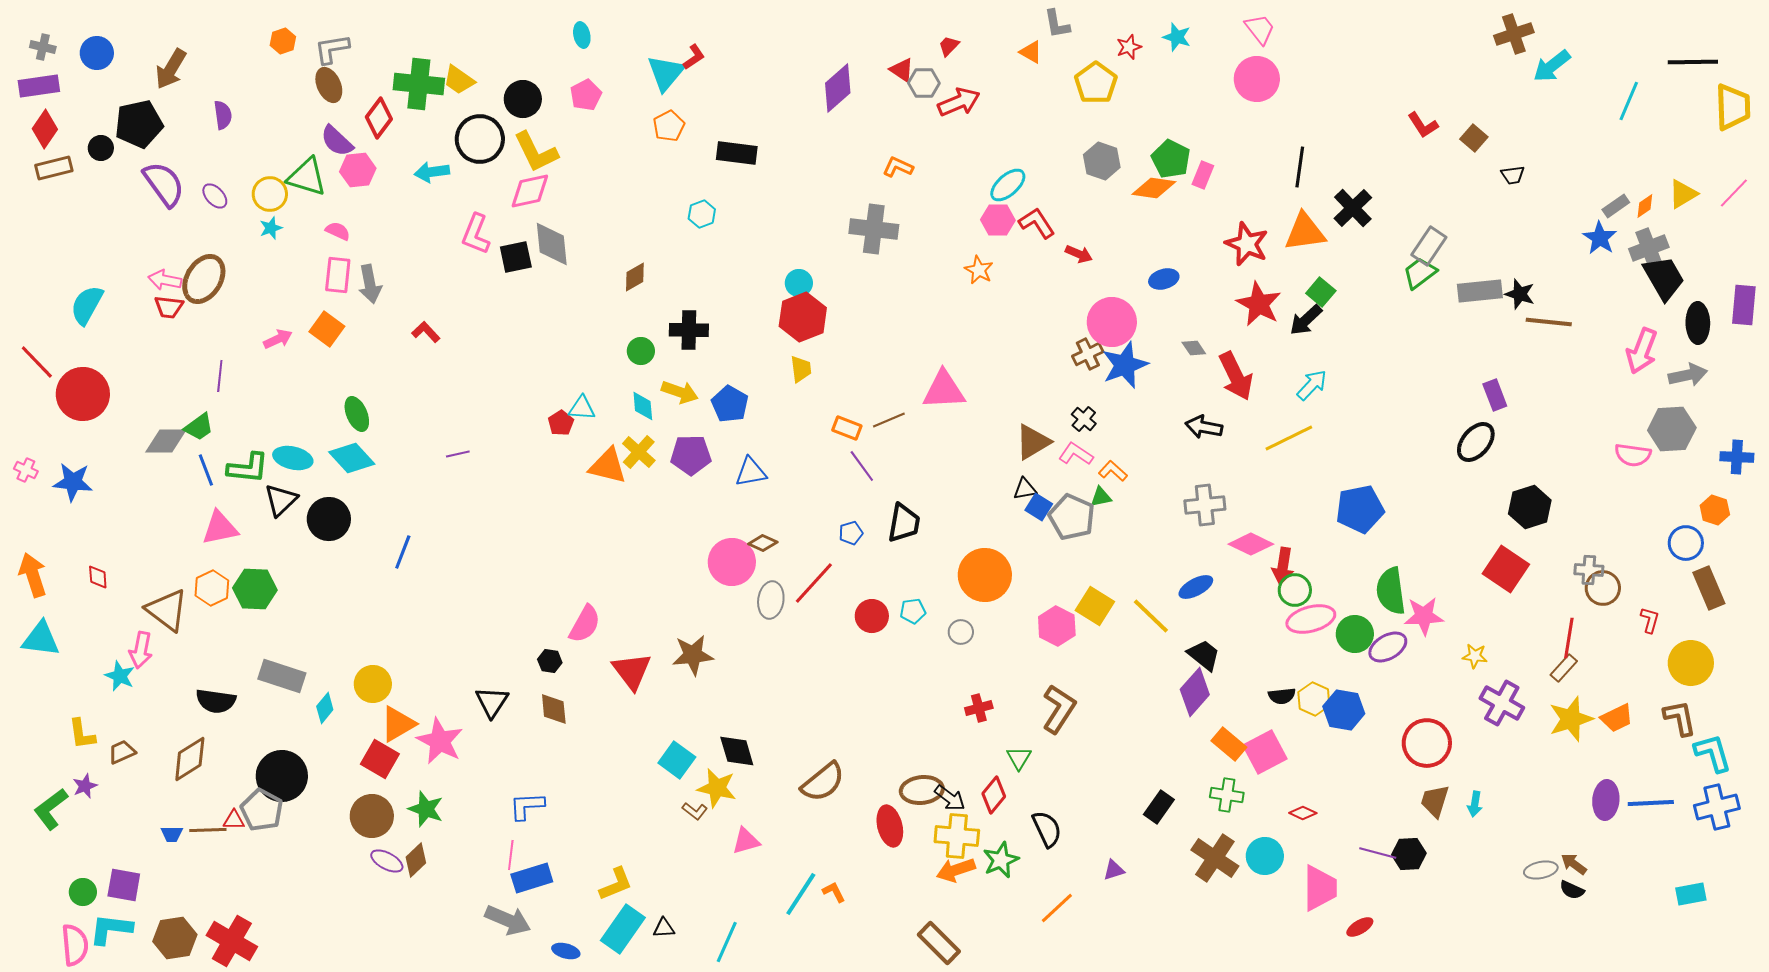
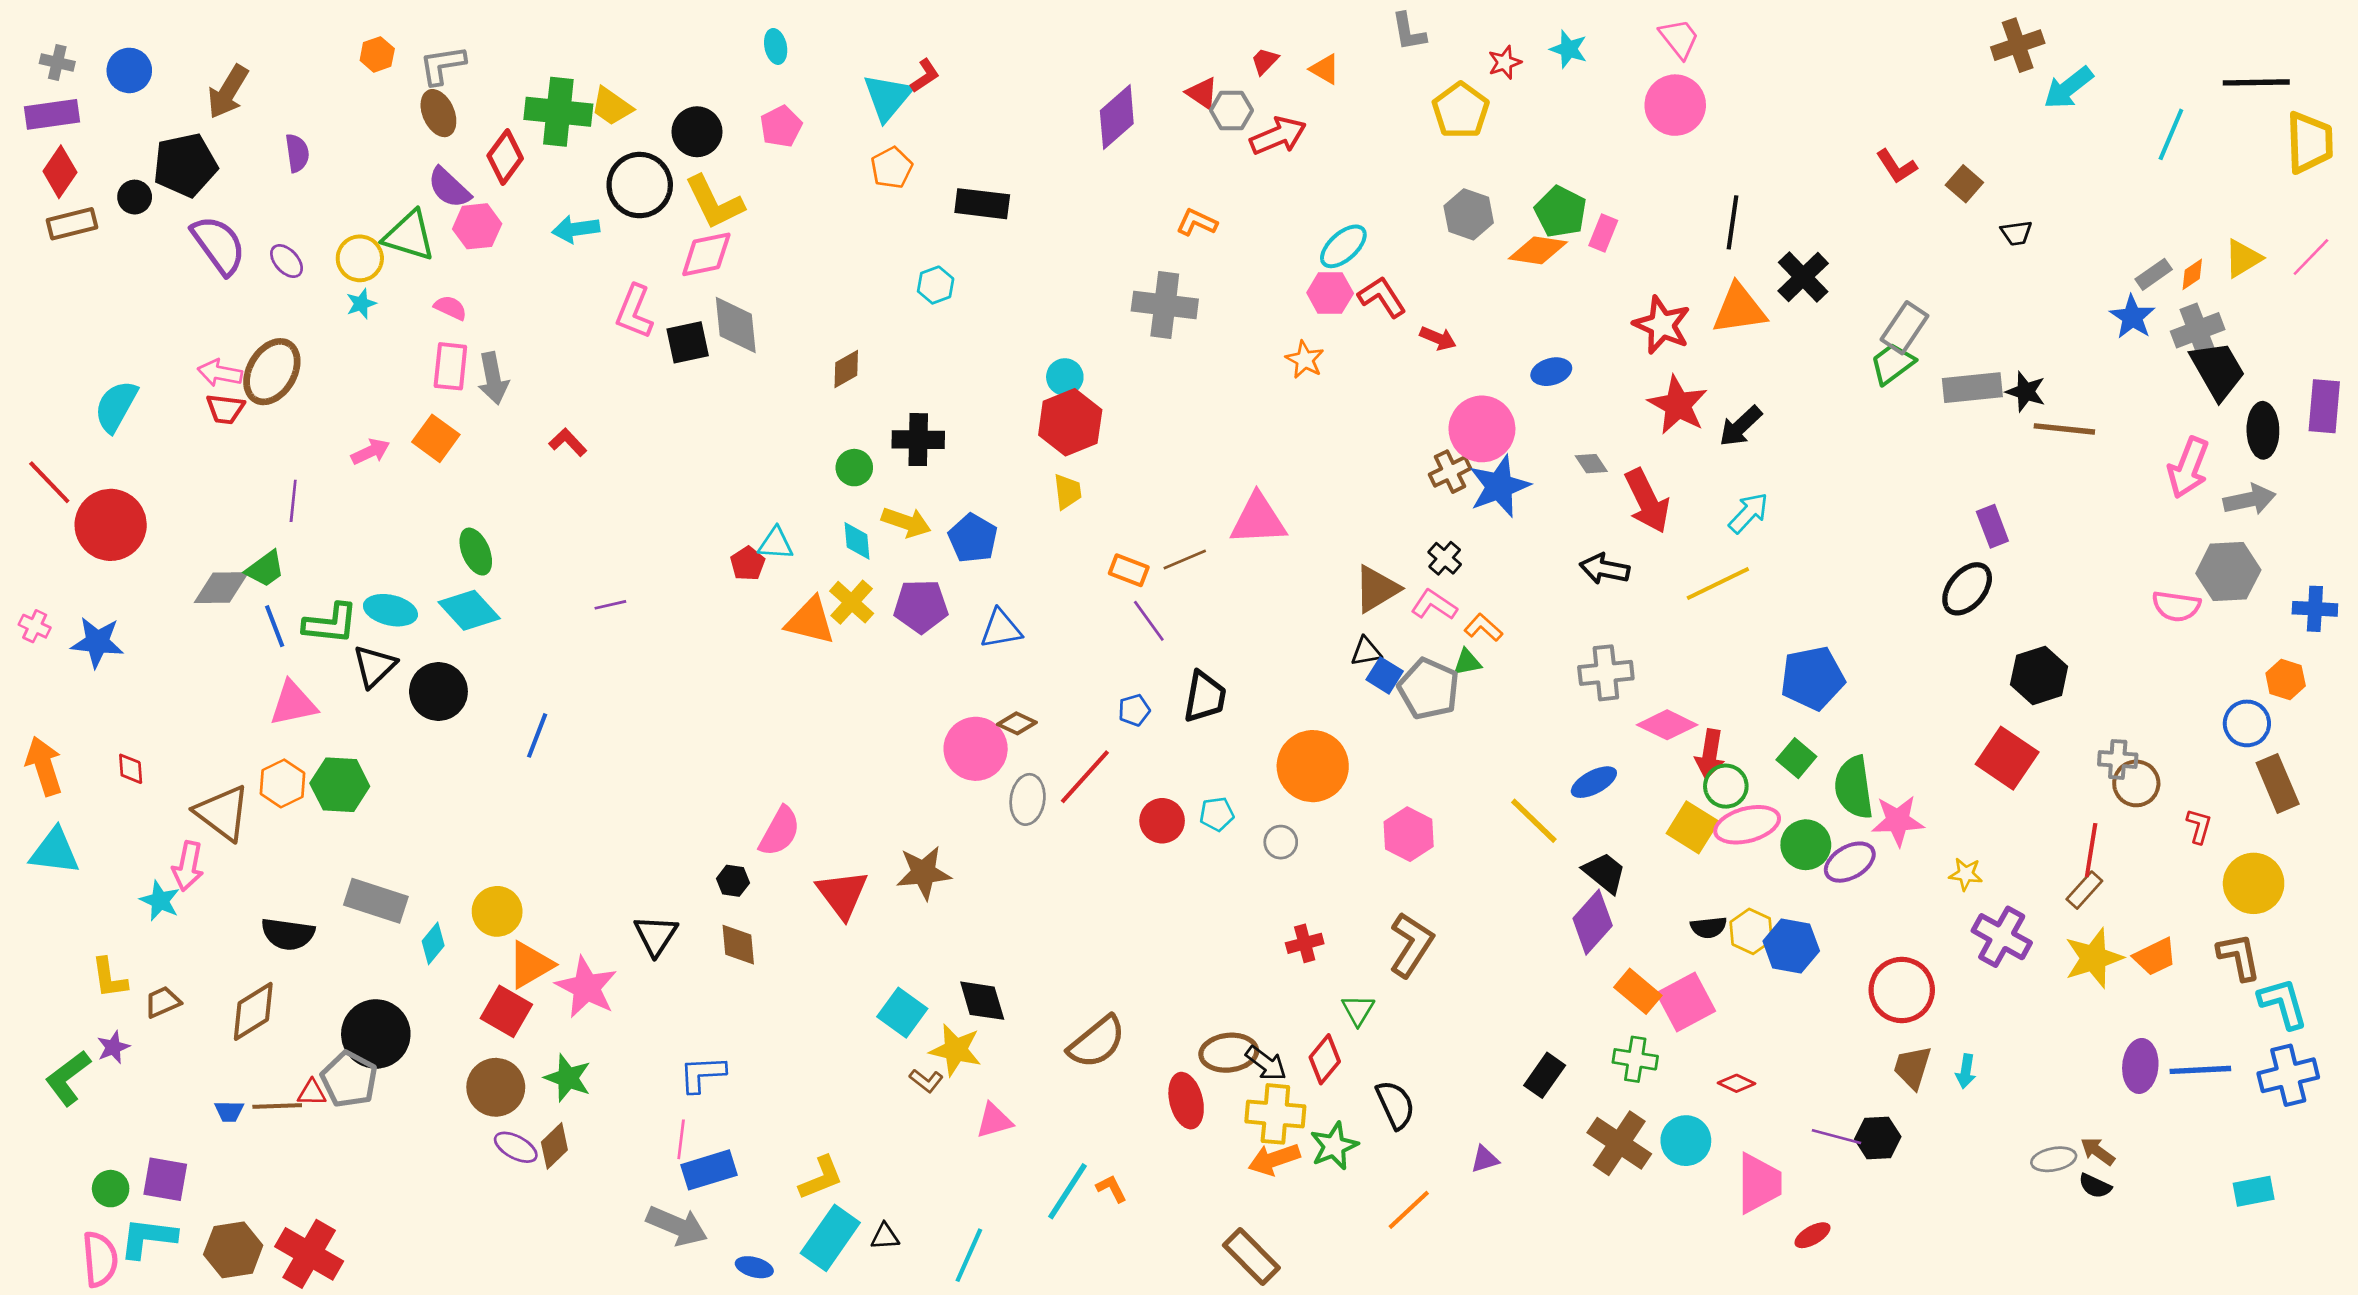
orange triangle: (1031, 52) -> (1325, 69), moved
green square: (1321, 292) -> (1796, 758), moved
yellow square: (1095, 606) -> (1693, 827), moved

